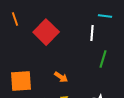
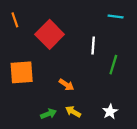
white line: (92, 33) -> (93, 46), moved
orange square: (21, 81) -> (22, 72), moved

